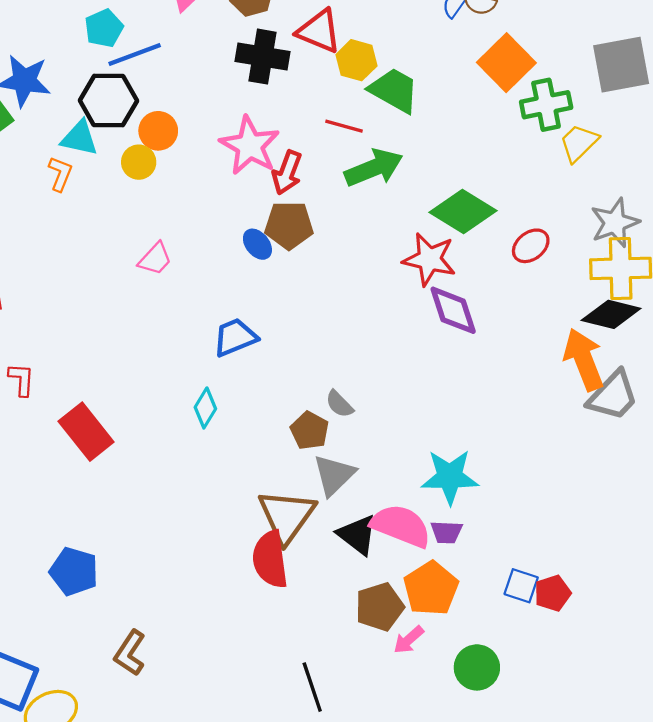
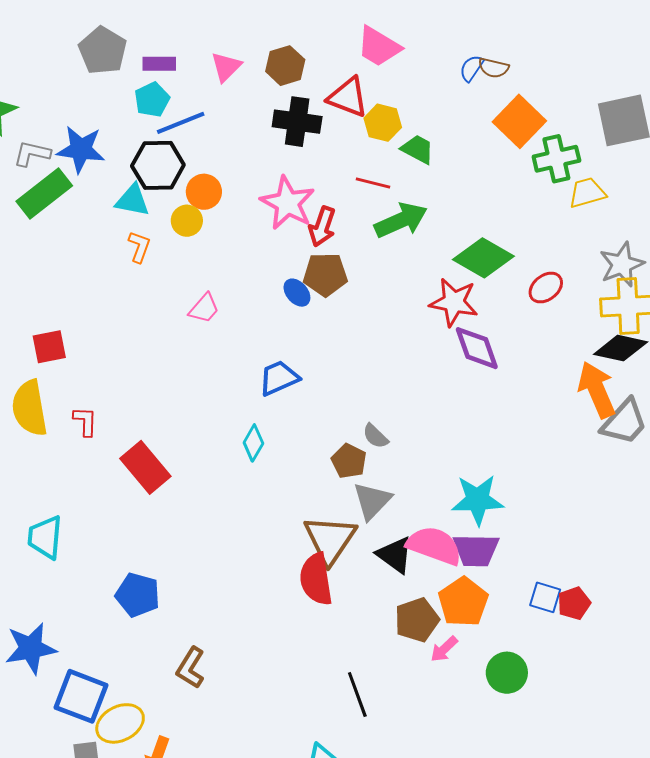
green trapezoid: (394, 90) -> (418, 149), size x0.7
yellow trapezoid: (579, 143) -> (587, 193), turned 30
orange L-shape: (60, 174) -> (139, 247), moved
purple trapezoid: (446, 532) -> (476, 550), size x1.6

